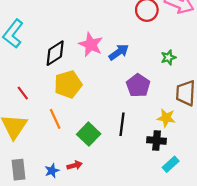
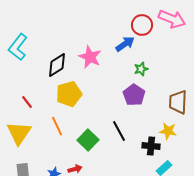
blue arrow: (119, 52) -> (125, 44), moved
green star: (168, 57) -> (141, 69), moved
yellow star: (166, 118) -> (168, 131), moved
black line: (122, 124) -> (119, 131), turned -35

